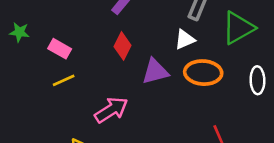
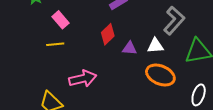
purple triangle: (155, 72) -> (130, 48), moved, size x0.7

